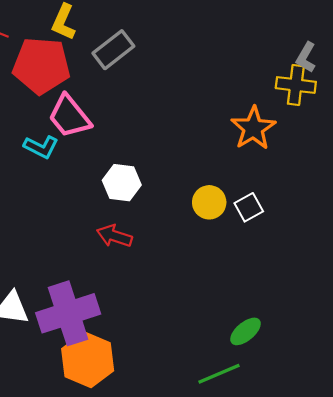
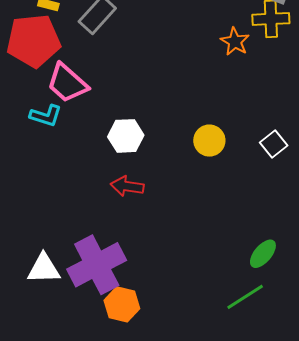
orange star: (253, 128) -> (235, 42), moved, size x0.7
white square: (249, 207) -> (274, 144), moved
orange hexagon: (88, 360) -> (122, 304), size x0.7

